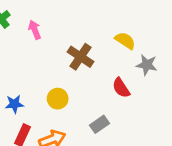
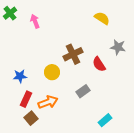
yellow semicircle: (125, 41) -> (102, 18), moved
brown cross: (81, 57) -> (73, 54), moved, turned 30

